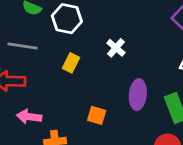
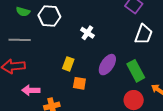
yellow rectangle: (71, 63) -> (68, 64), moved
purple ellipse: (138, 95) -> (107, 65), turned 35

